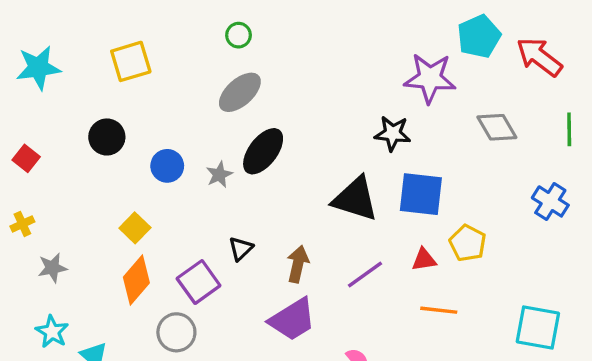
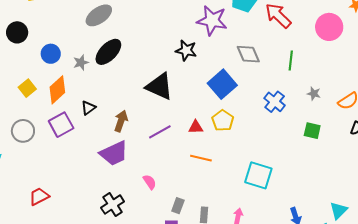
blue square: (421, 194) -> (222, 84), moved, turned 36
orange diamond: (136, 280) -> (57, 90), moved
gray circle: (176, 332) -> (23, 131), moved

